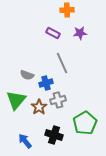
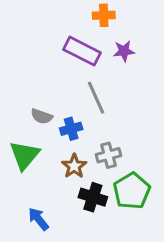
purple rectangle: (53, 33) -> (82, 51), size x1.6
gray cross: (58, 100) -> (108, 155), moved
brown star: (39, 107) -> (74, 166), moved
black cross: (54, 135) -> (93, 197), moved

